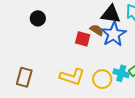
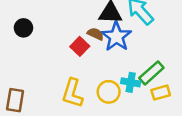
red square: (83, 39) -> (80, 46), turned 35
yellow L-shape: (72, 77) -> (72, 93), turned 95

